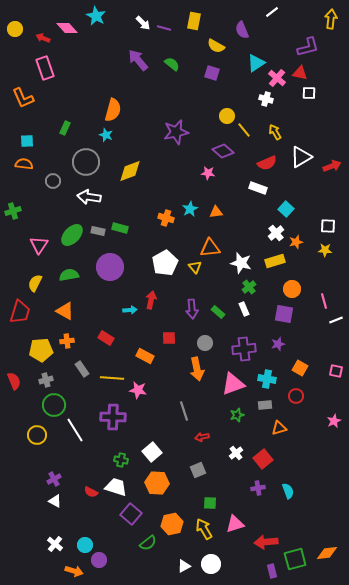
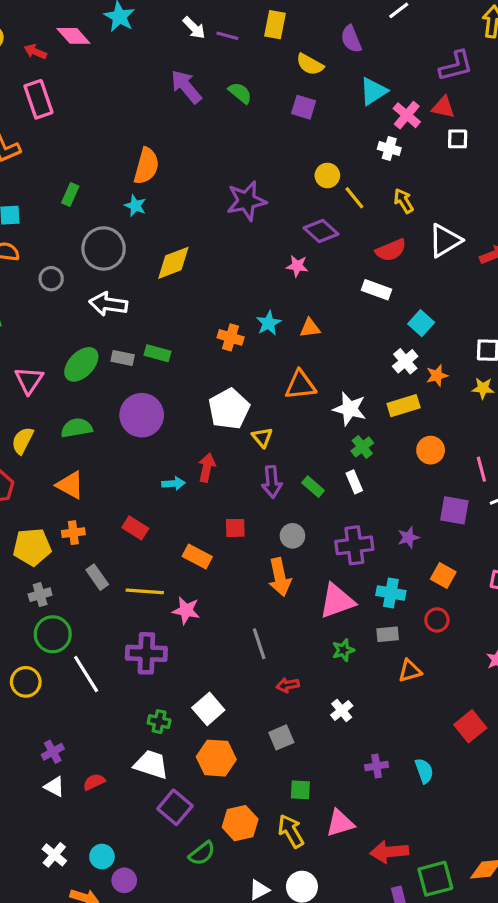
yellow triangle: (195, 267) -> (262, 437), moved
purple square: (284, 314) -> (454, 510), moved
red square: (263, 459) -> (470, 726), moved
red semicircle: (91, 492) -> (94, 782), moved, turned 128

